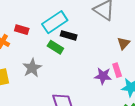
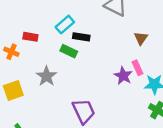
cyan rectangle: (55, 22) -> (65, 25), size x0.7
purple star: (103, 76) -> (123, 76), turned 30

